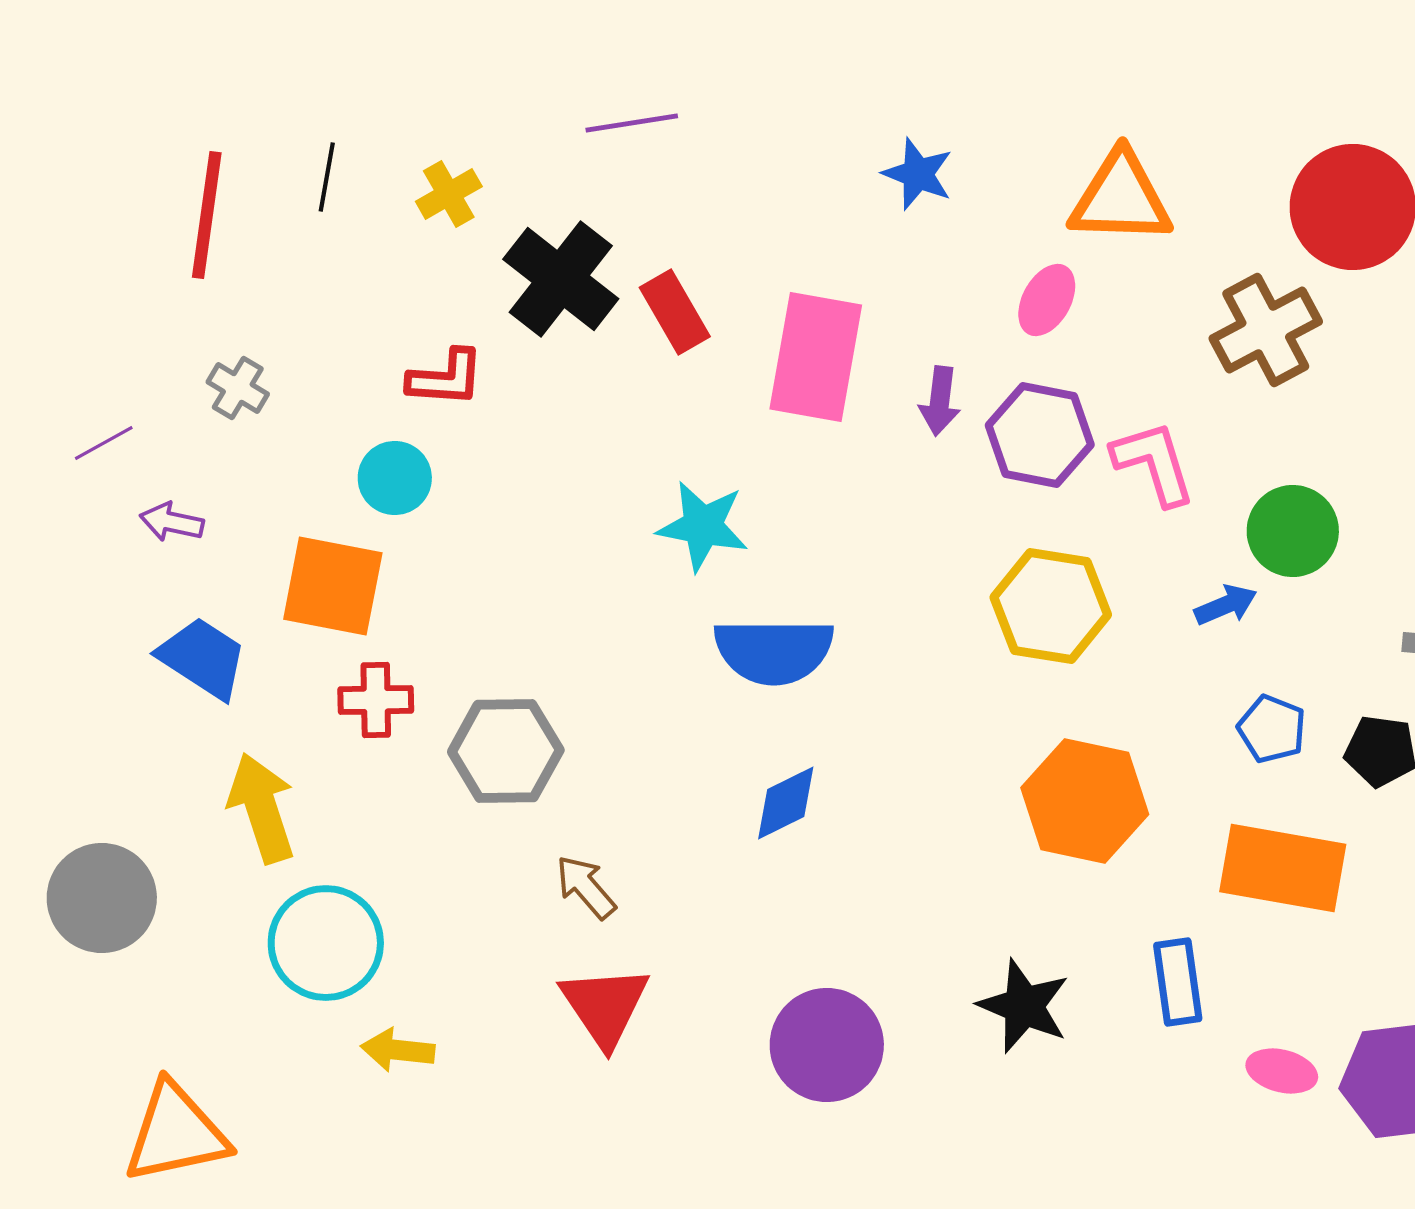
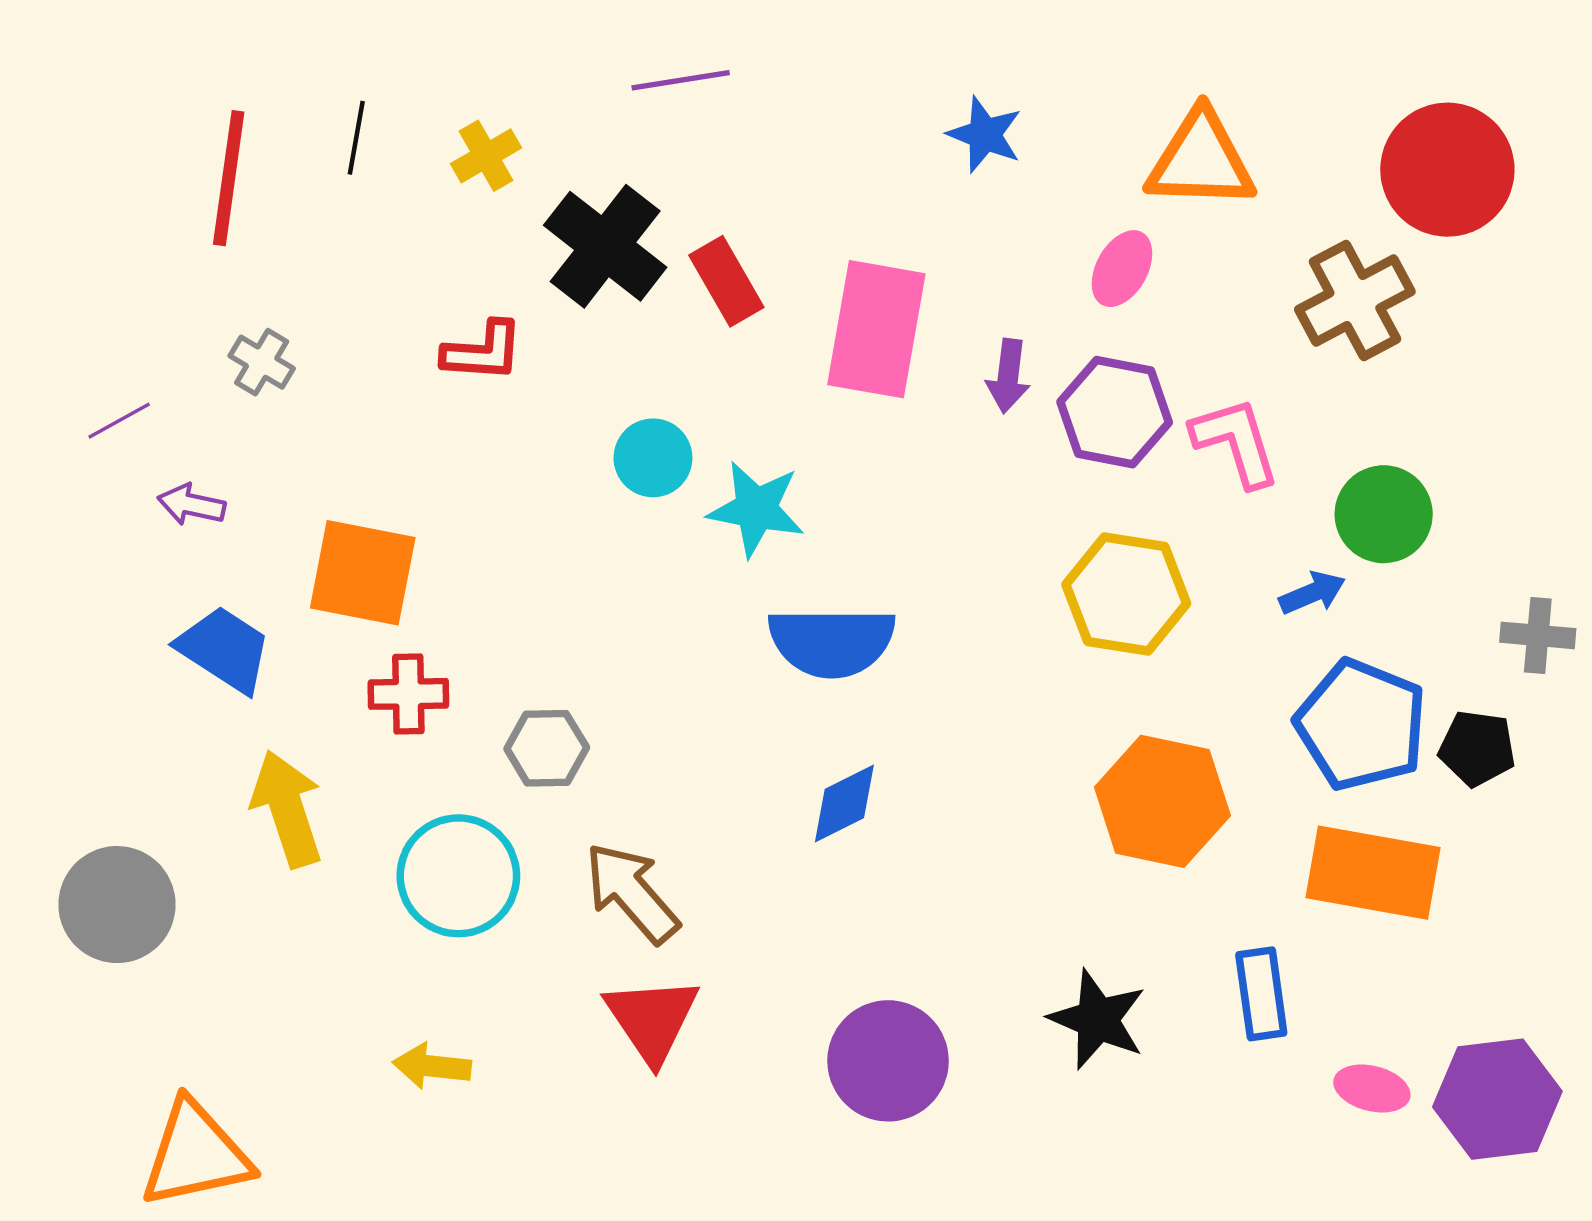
cyan circle: (395, 478) -> (653, 458), moved
blue pentagon: (1272, 729) -> (1361, 725), size x1.8
gray hexagon: (506, 751) -> (547, 748), size x0.7
brown arrow: (586, 887) -> (632, 893), size x1.5
cyan circle: (326, 943) -> (458, 876), moved

